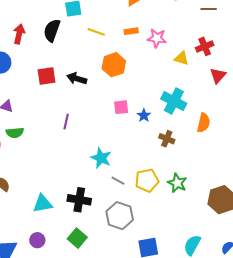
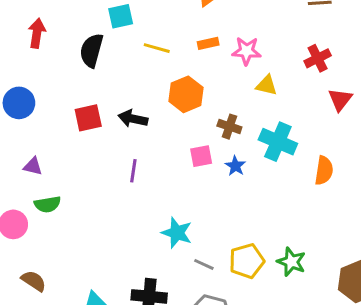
red arrow: (19, 34) -> (37, 33), moved
yellow triangle: (181, 58) -> (267, 85), moved
purple line: (66, 122) -> (133, 171), moved
brown cross: (167, 139) -> (229, 127), moved

